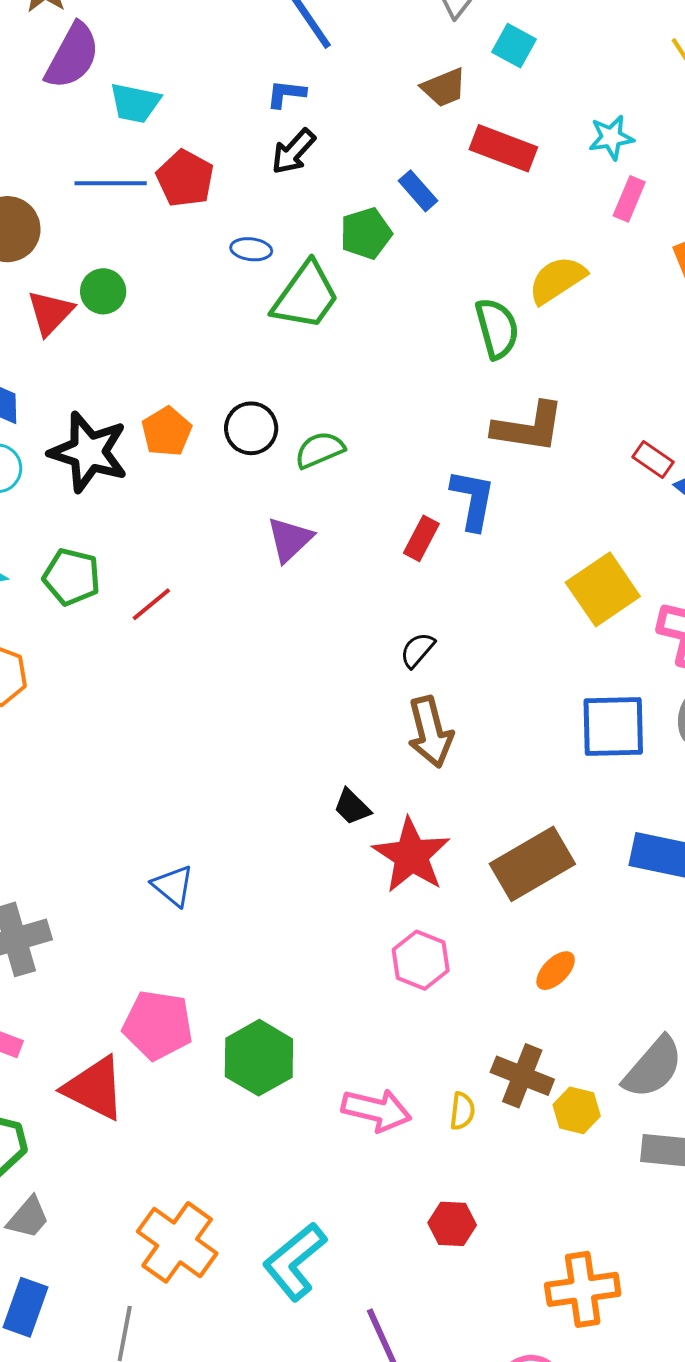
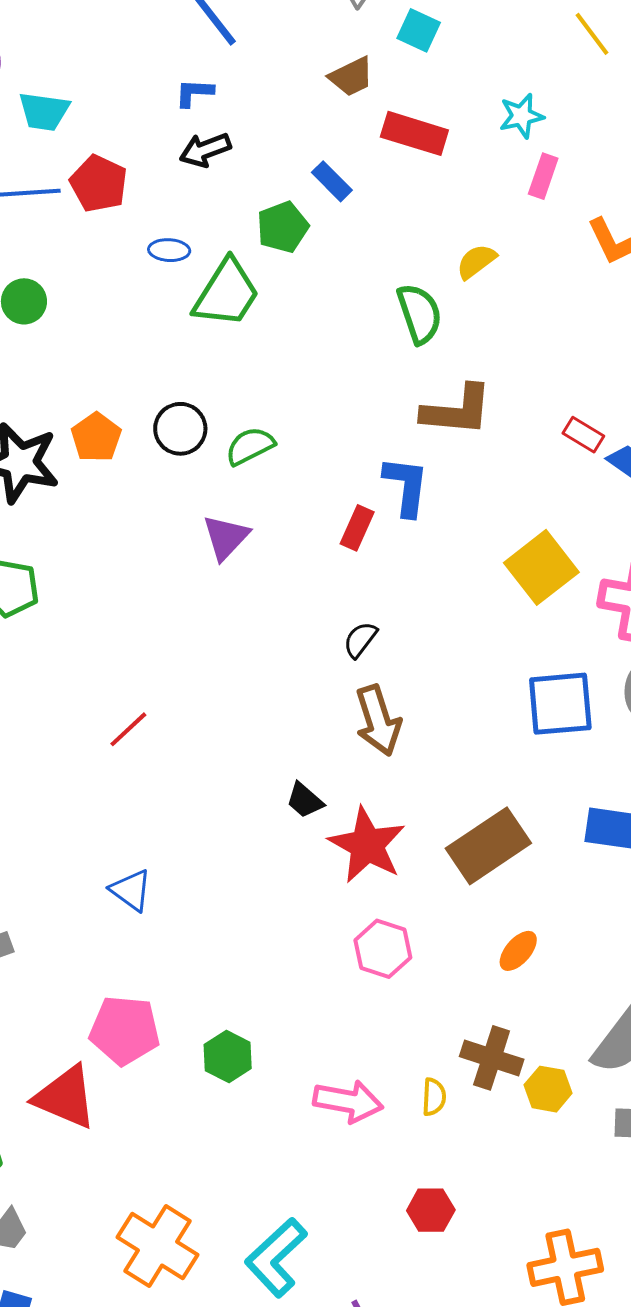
black arrow: (293, 152) -> (205, 150), turned 30
yellow semicircle: (557, 280) -> (476, 261), size x0.7
red line: (151, 604) -> (128, 729), moved
green hexagon: (259, 1058) -> (228, 1056), size x0.7

